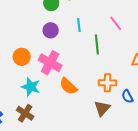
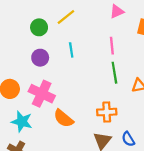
pink line: (116, 23) -> (112, 46), turned 35
green line: (97, 44) -> (114, 73), moved
blue semicircle: (127, 96) -> (128, 139), moved

